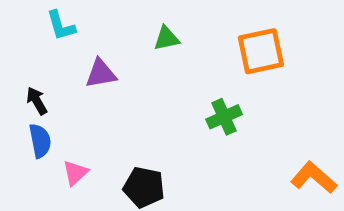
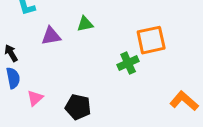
green triangle: (166, 38) -> (85, 24), moved
orange square: (261, 51) -> (151, 40), moved

